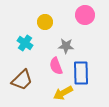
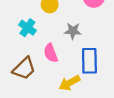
pink semicircle: (56, 66) -> (51, 53), moved

